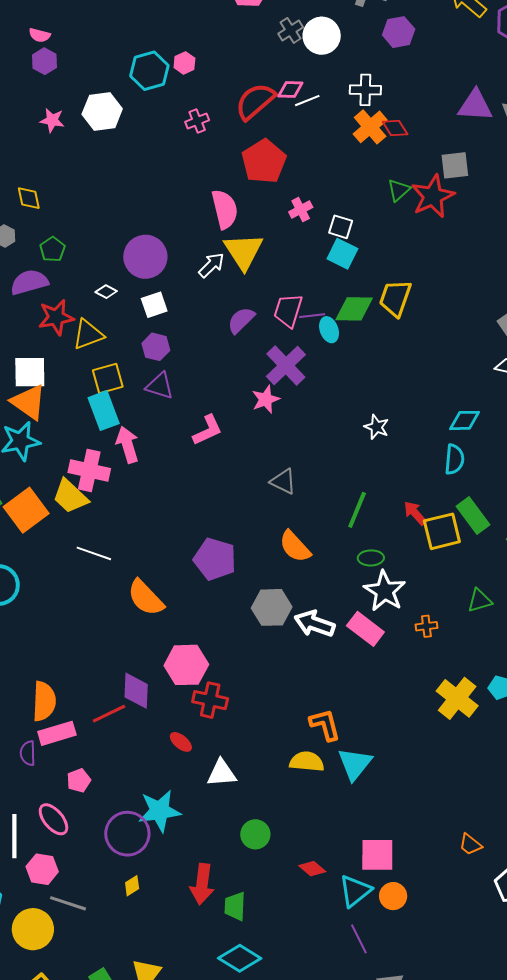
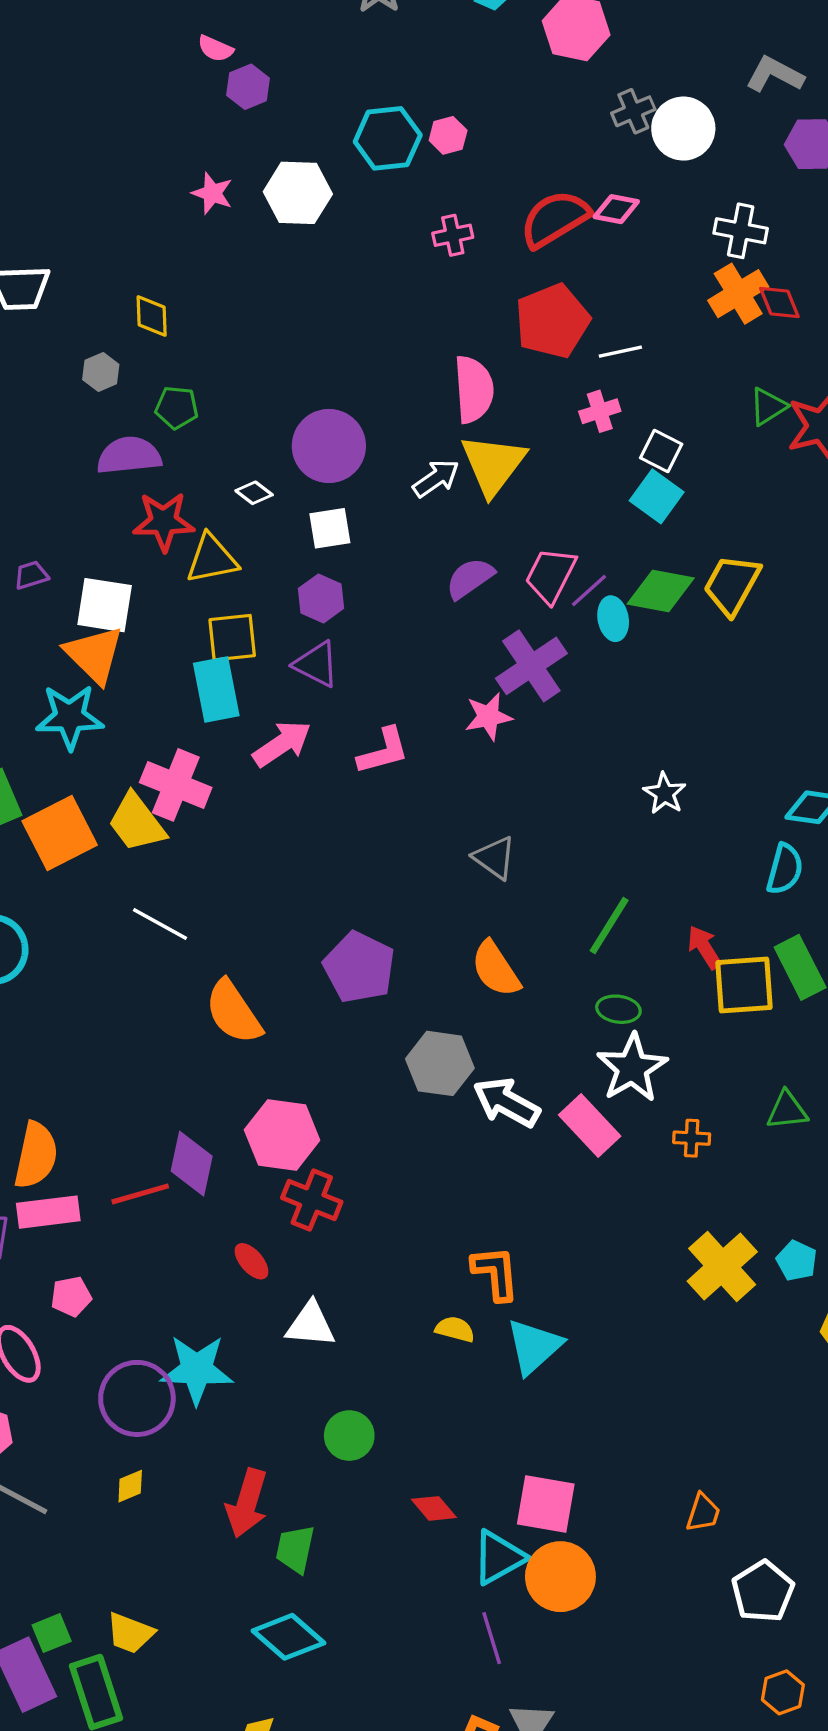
purple hexagon: (44, 61) -> (248, 87), moved
white line: (307, 101) -> (620, 352), moved
green pentagon: (52, 249) -> (177, 407), turned 30
purple line: (312, 316) -> (589, 591), turned -45
pink arrow: (127, 445) -> (282, 744), moved, turned 63
yellow semicircle: (307, 762) -> (455, 1329), size x0.7
orange trapezoid: (470, 844) -> (703, 1513), turned -120
orange circle: (393, 896) -> (560, 1577), size x1.5

